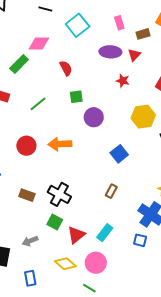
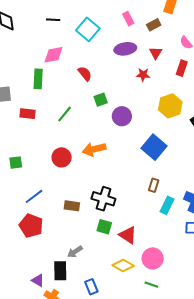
red triangle: (134, 55) -> (156, 53), moved
green rectangle: (19, 64) -> (38, 79), turned -30
blue square: (119, 154) -> (154, 147), size x1.4
cyan rectangle: (105, 233) -> (167, 205), moved
red triangle: (76, 235) -> (128, 235), turned -36
gray arrow: (30, 241) -> (75, 252), moved

